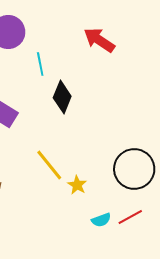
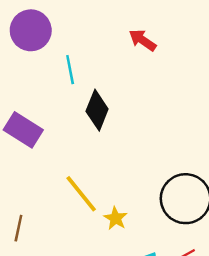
red arrow: (99, 40) -> (143, 40), size x0.7

